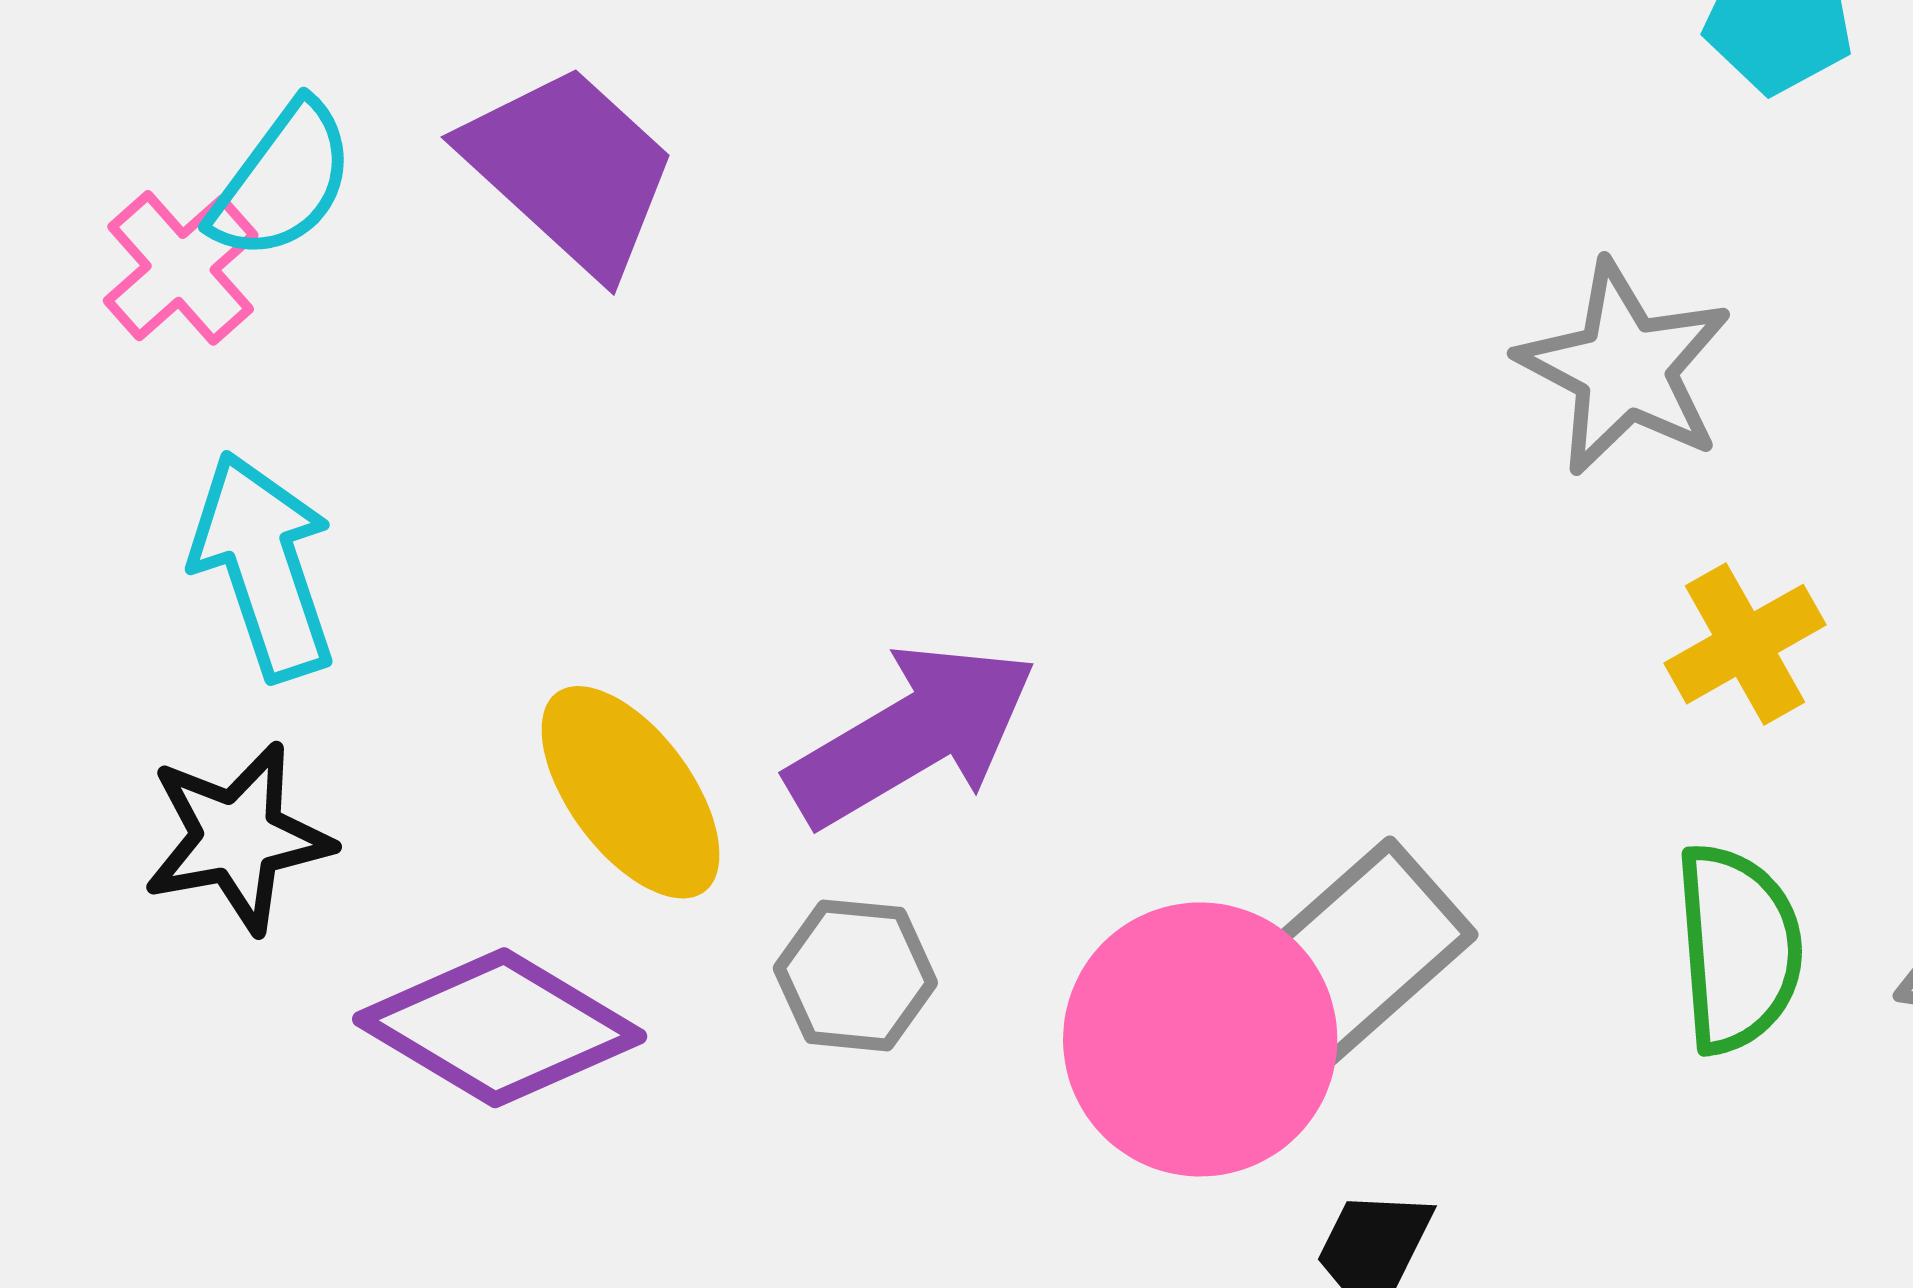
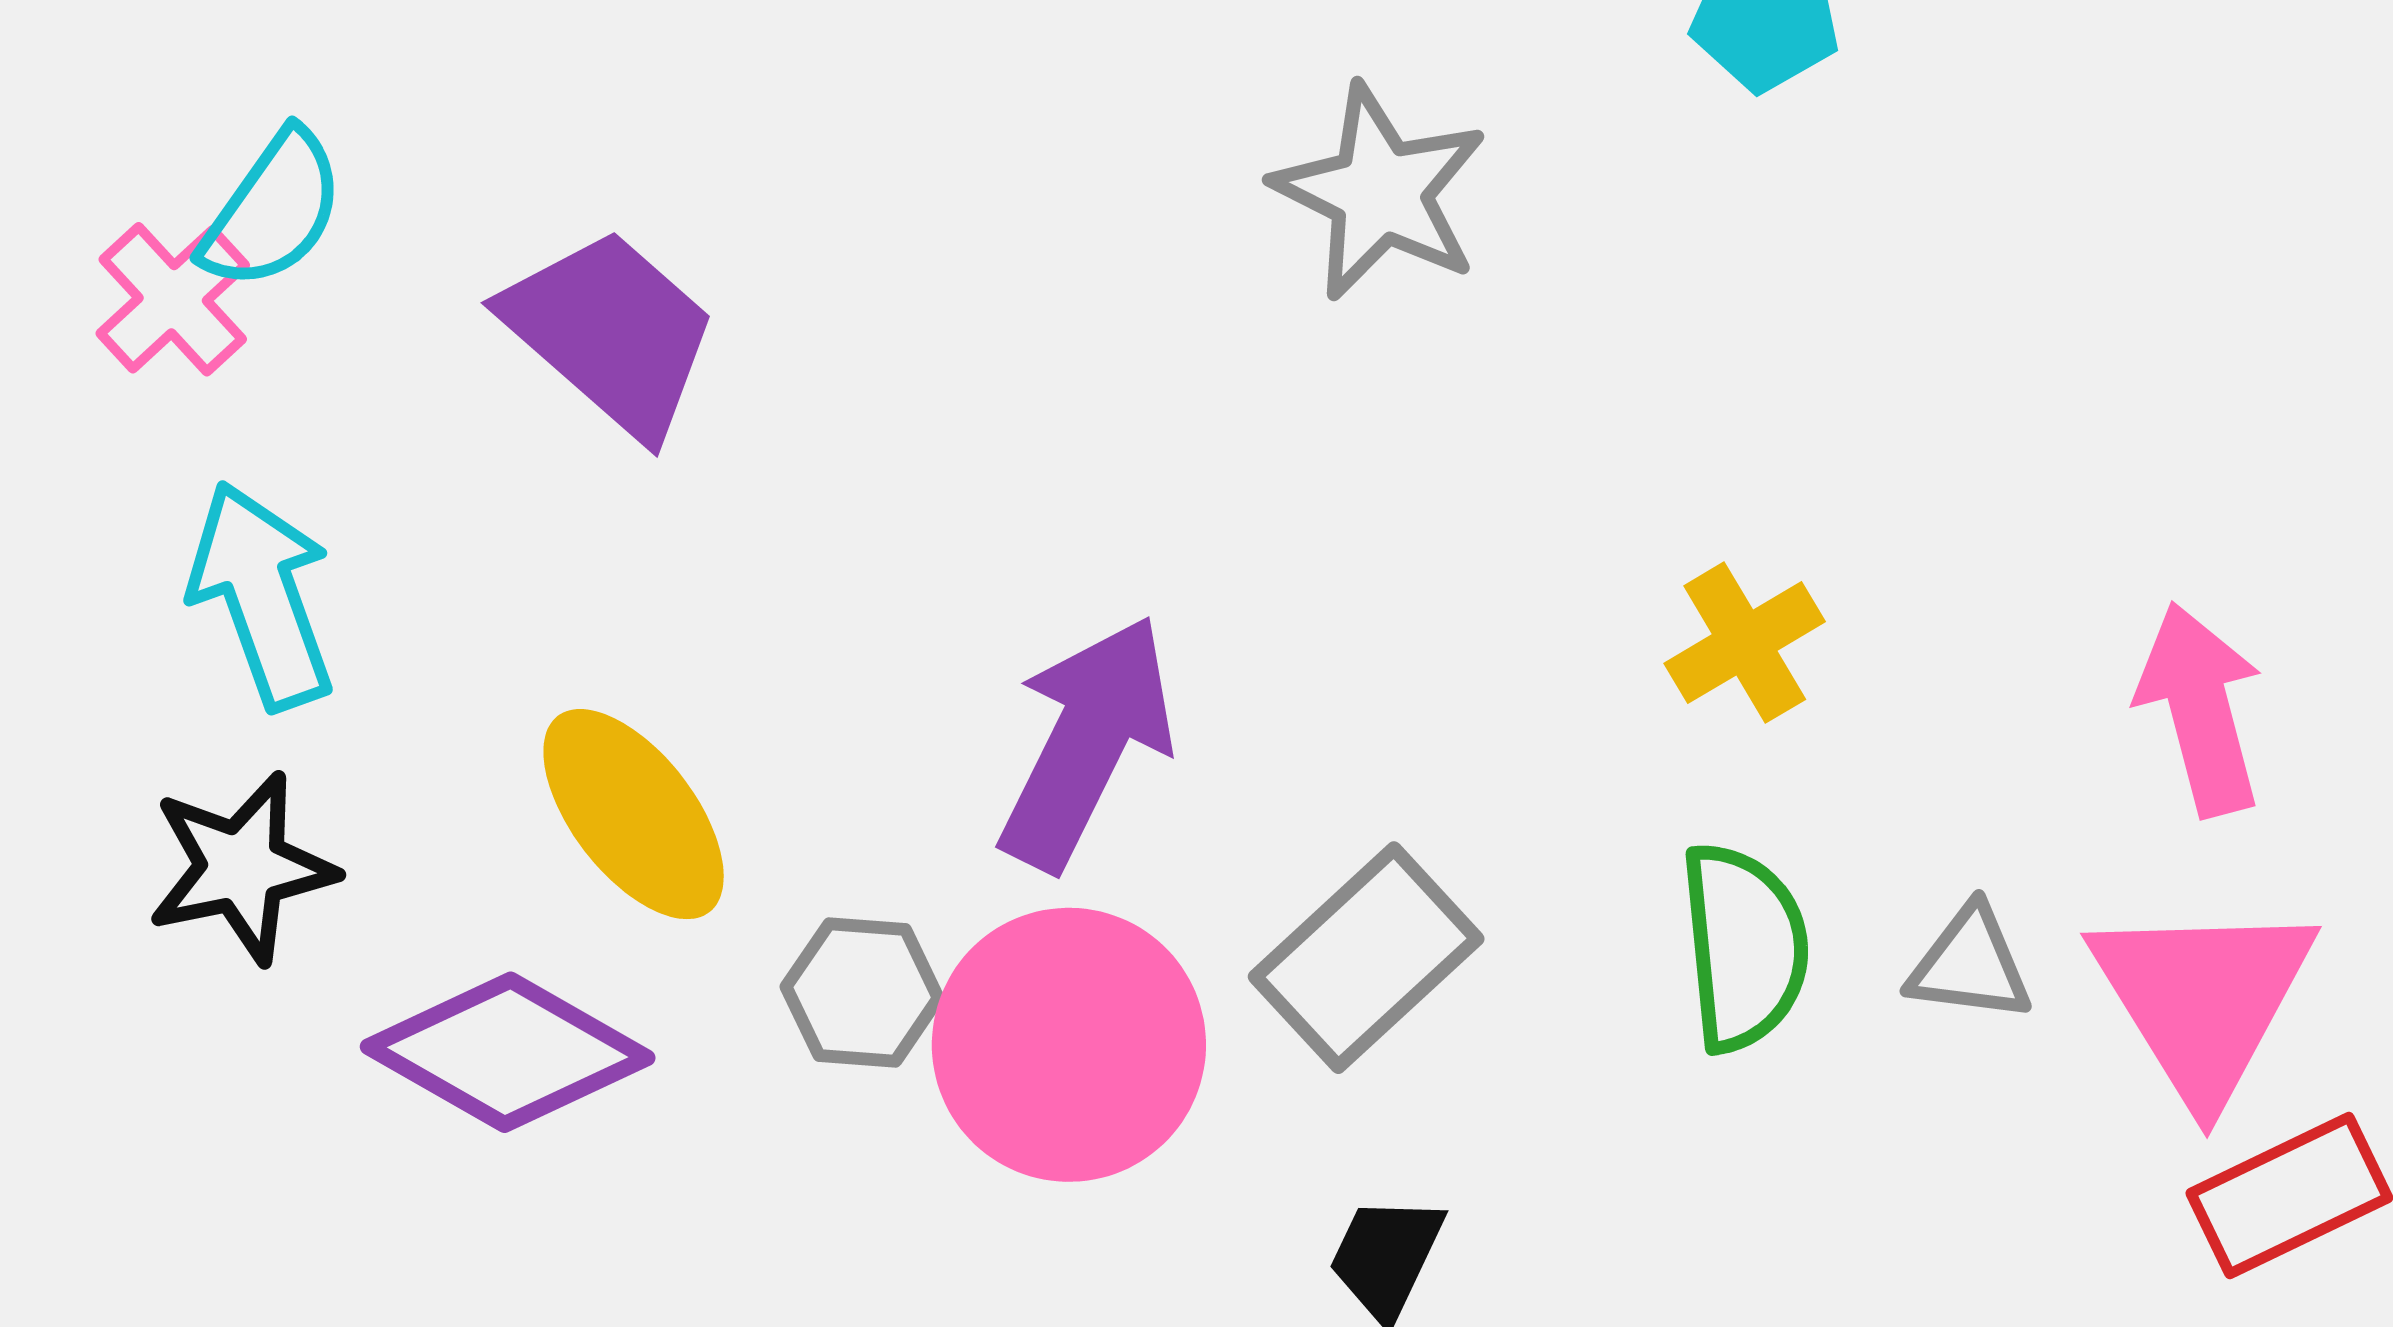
purple trapezoid: (570, 170) -> (611, 333), moved
gray star: (1625, 368) -> (1380, 192), moved
purple arrow: (912, 735) -> (1087, 743), moved, turned -32
pink circle: (1200, 1039) -> (1069, 1045), moved

